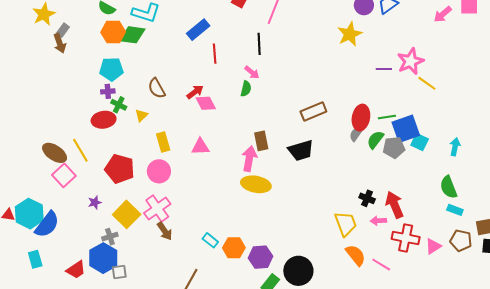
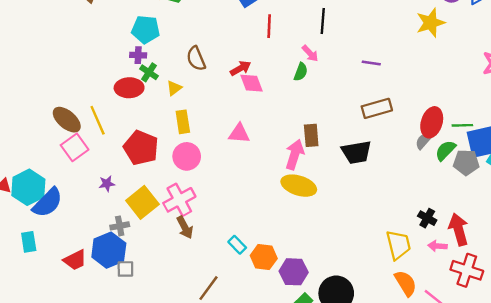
purple line: (384, 69) -> (371, 63), moved
yellow rectangle: (163, 142) -> (183, 122), moved

